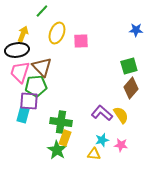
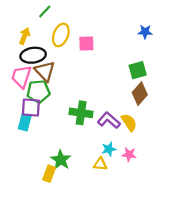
black ellipse: (17, 50) -> (33, 55), moved
green cross: (61, 122) -> (81, 113), moved
yellow rectangle: (65, 138) -> (49, 174), moved

